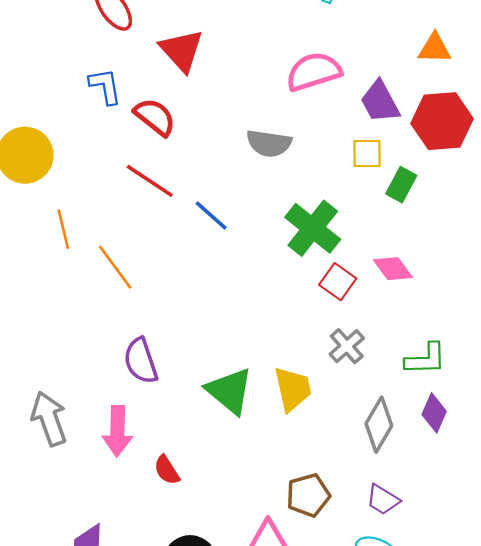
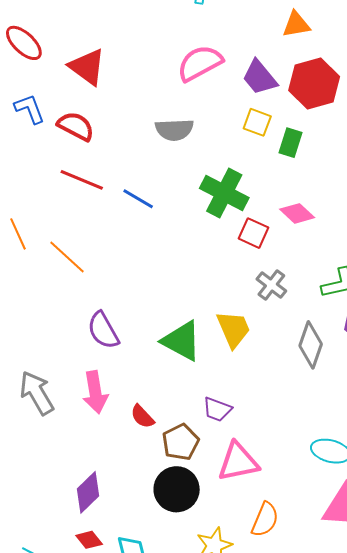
yellow square: (367, 153) -> (257, 122), turned 32
brown pentagon: (308, 495) -> (181, 442), moved
purple trapezoid: (383, 500) -> (217, 409), moved

